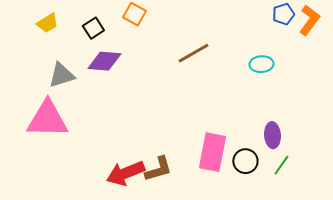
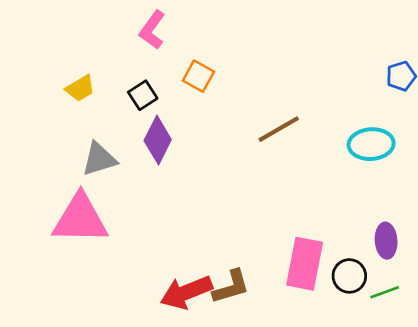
purple diamond: (104, 61) -> (158, 140), turned -68
cyan ellipse: (261, 64) -> (371, 144), size x1.4
green line: (281, 165) -> (385, 292), moved, turned 35

